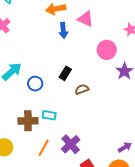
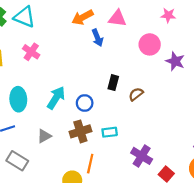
brown cross: (28, 121) -> (80, 131), moved
orange line: (44, 148) -> (90, 164), moved

